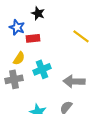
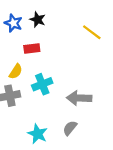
blue star: (17, 27) -> (13, 23), moved
yellow line: (81, 36) -> (92, 32), moved

